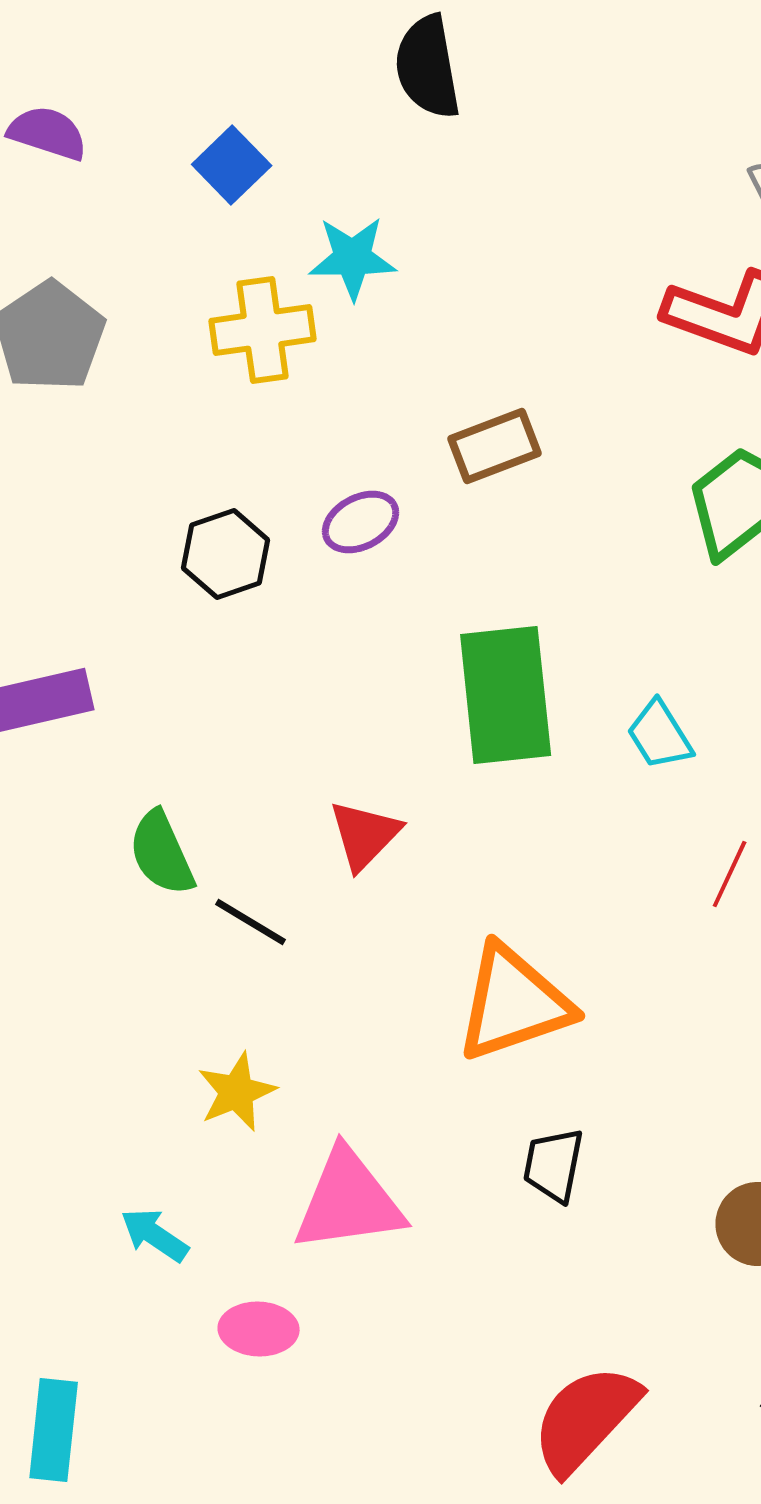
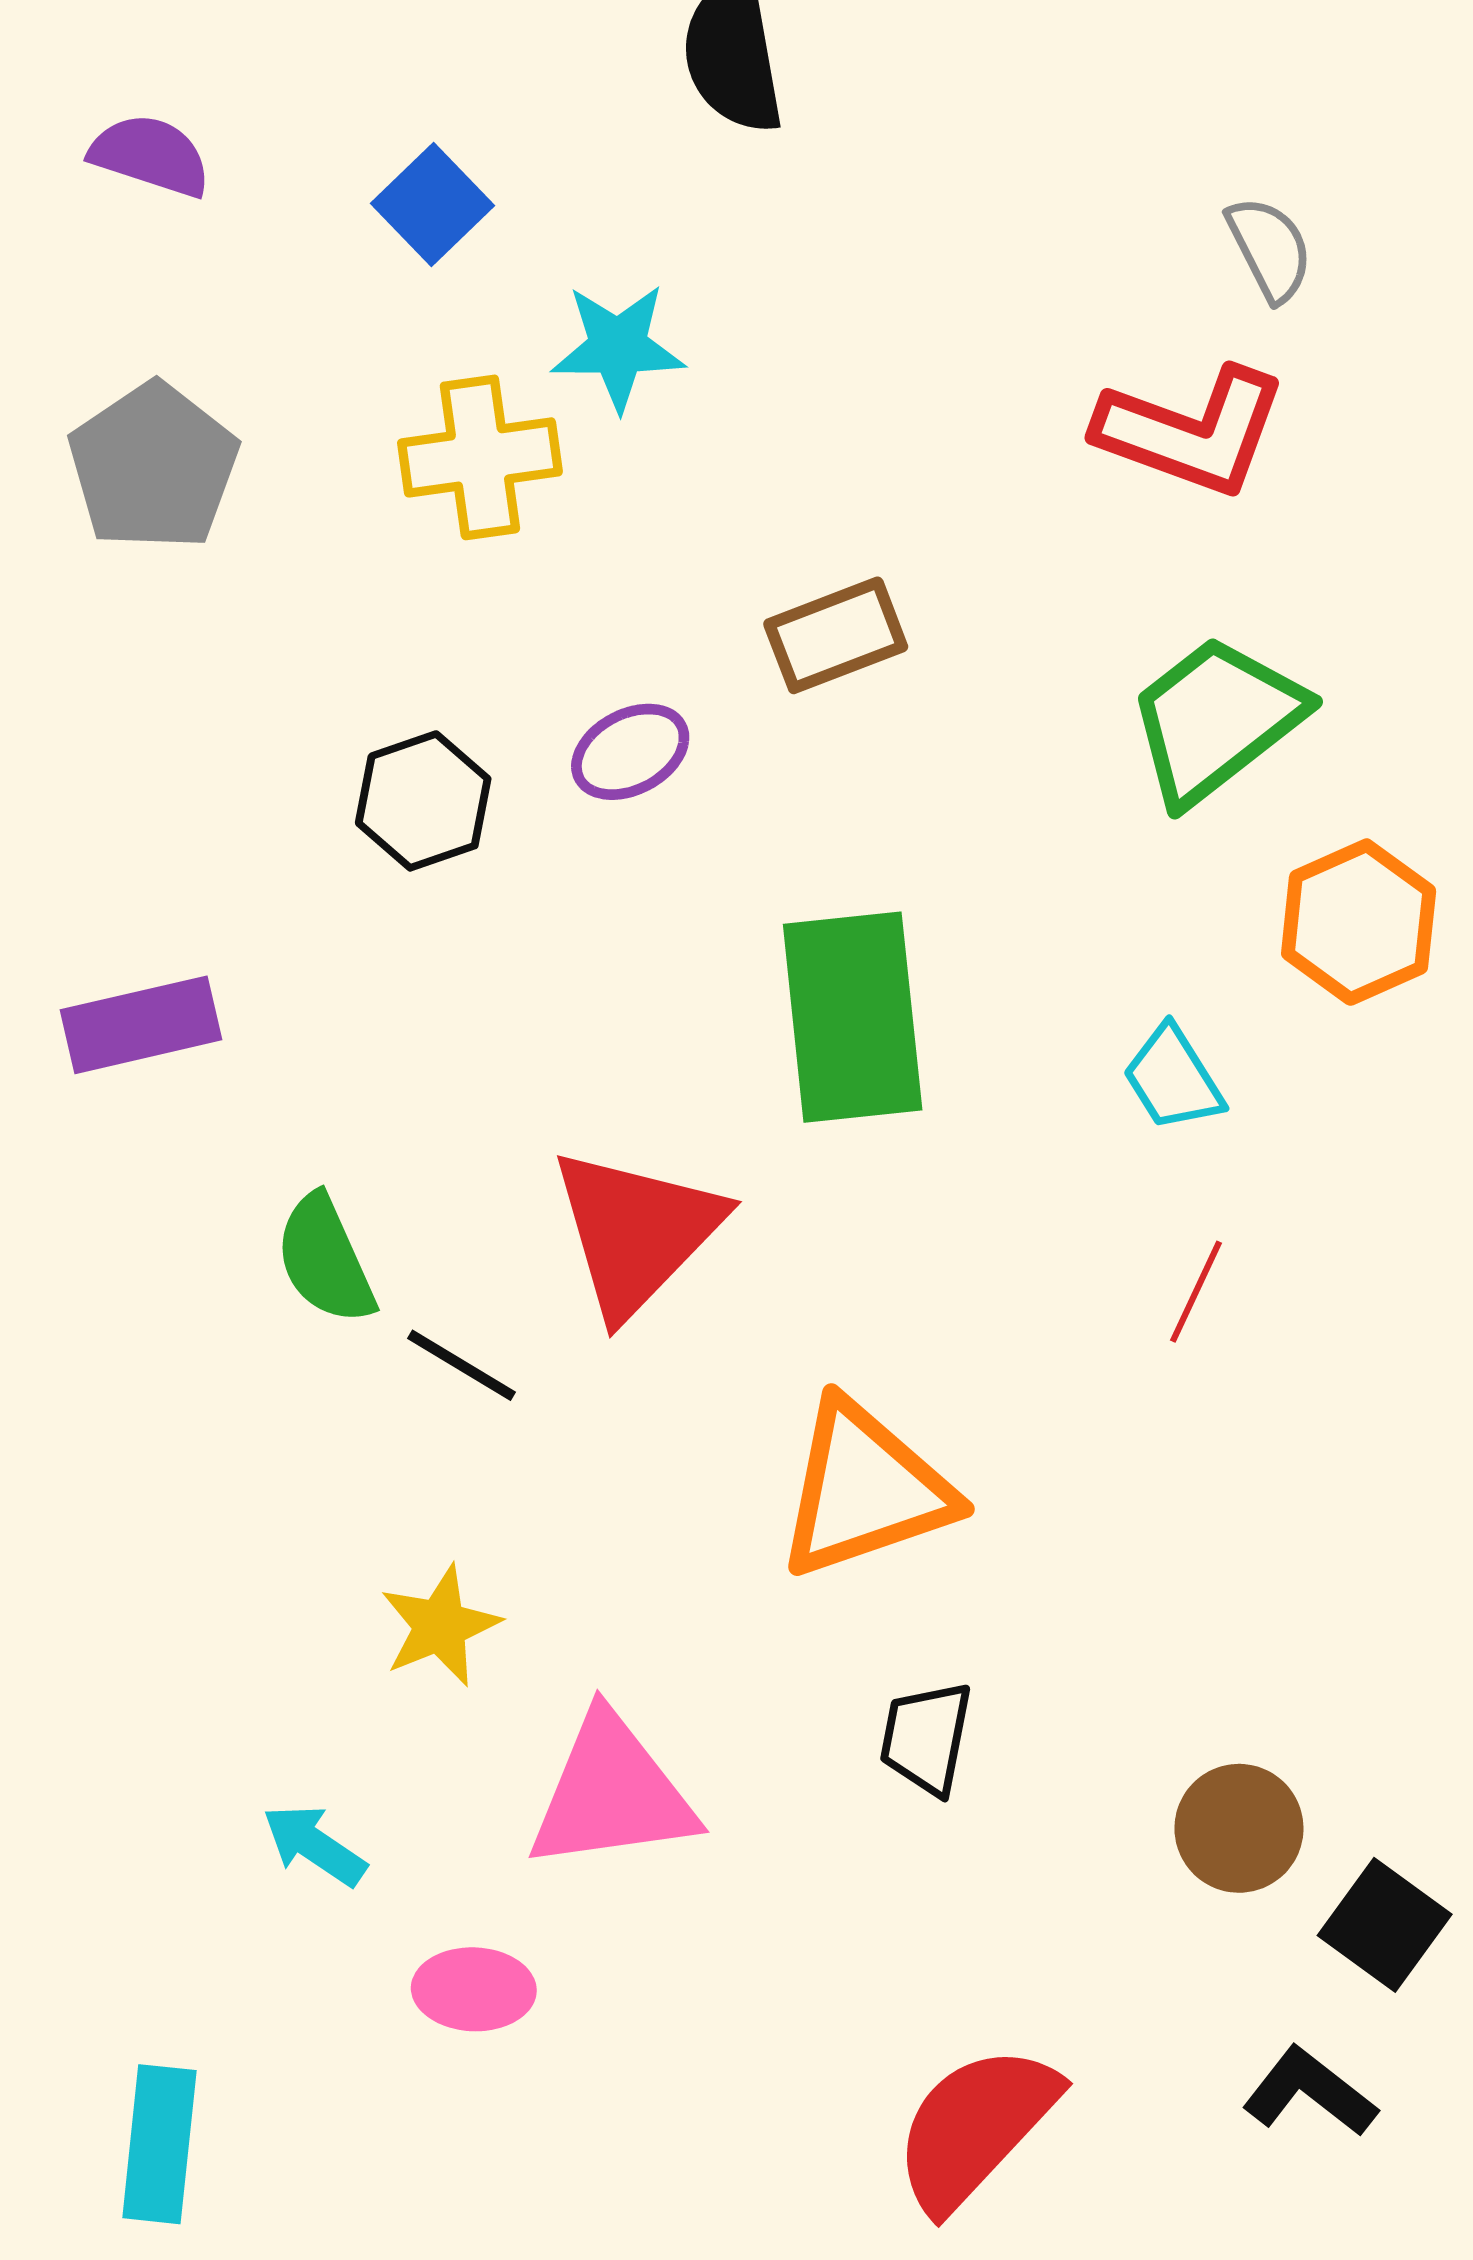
cyan trapezoid: (660, 735) -> (1173, 1078), moved
red triangle: (365, 835) -> (636, 1232), size x1.6

